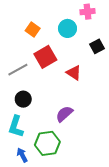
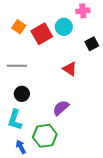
orange square: (33, 30) -> (19, 27), moved
red square: (45, 57) -> (42, 34), moved
gray line: (18, 70) -> (17, 66), turned 30

